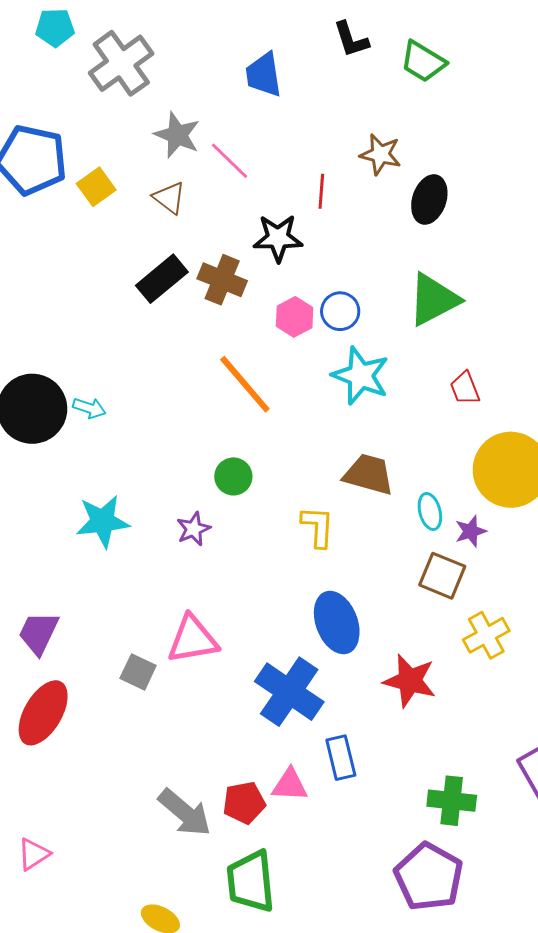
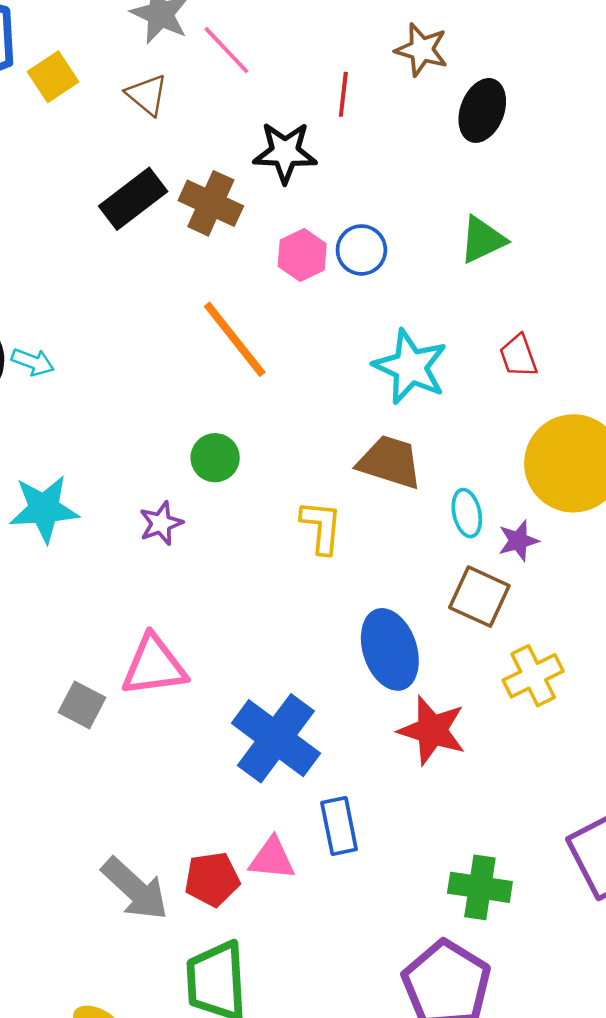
green triangle: (434, 299) -> (483, 240), size x0.7
cyan star: (361, 376) -> (410, 367), moved
blue ellipse: (337, 623) -> (390, 649), moved

